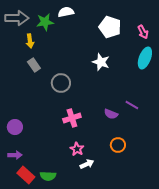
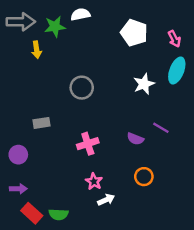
white star: (101, 62) -> (144, 84), moved, turned 30
gray rectangle: (34, 65) -> (41, 123), moved, turned -64
gray circle: (61, 83) -> (82, 88), moved

